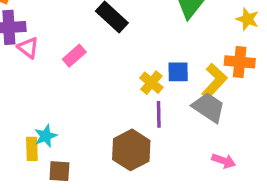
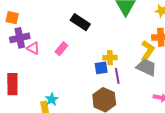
blue square: (178, 72) -> (101, 68), moved
yellow cross: (151, 83) -> (110, 58), turned -32

